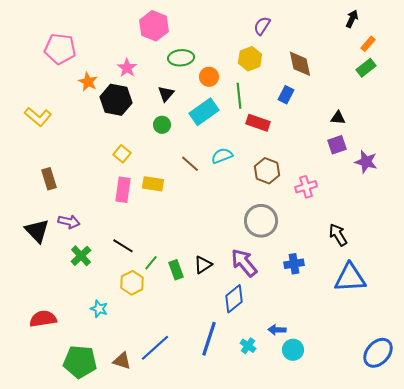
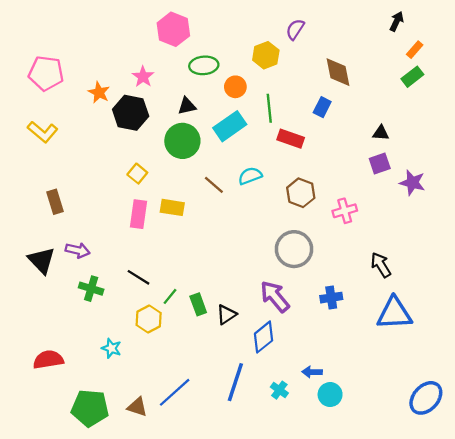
pink pentagon: (60, 49) -> (46, 73), moved
yellow hexagon: (250, 59) -> (266, 55), moved
black triangle: (166, 94) -> (187, 106), turned 36
green circle: (162, 125) -> (182, 141), size x1.8
green cross: (81, 256) -> (91, 289), turned -30
black triangle: (203, 265) -> (226, 314), moved

